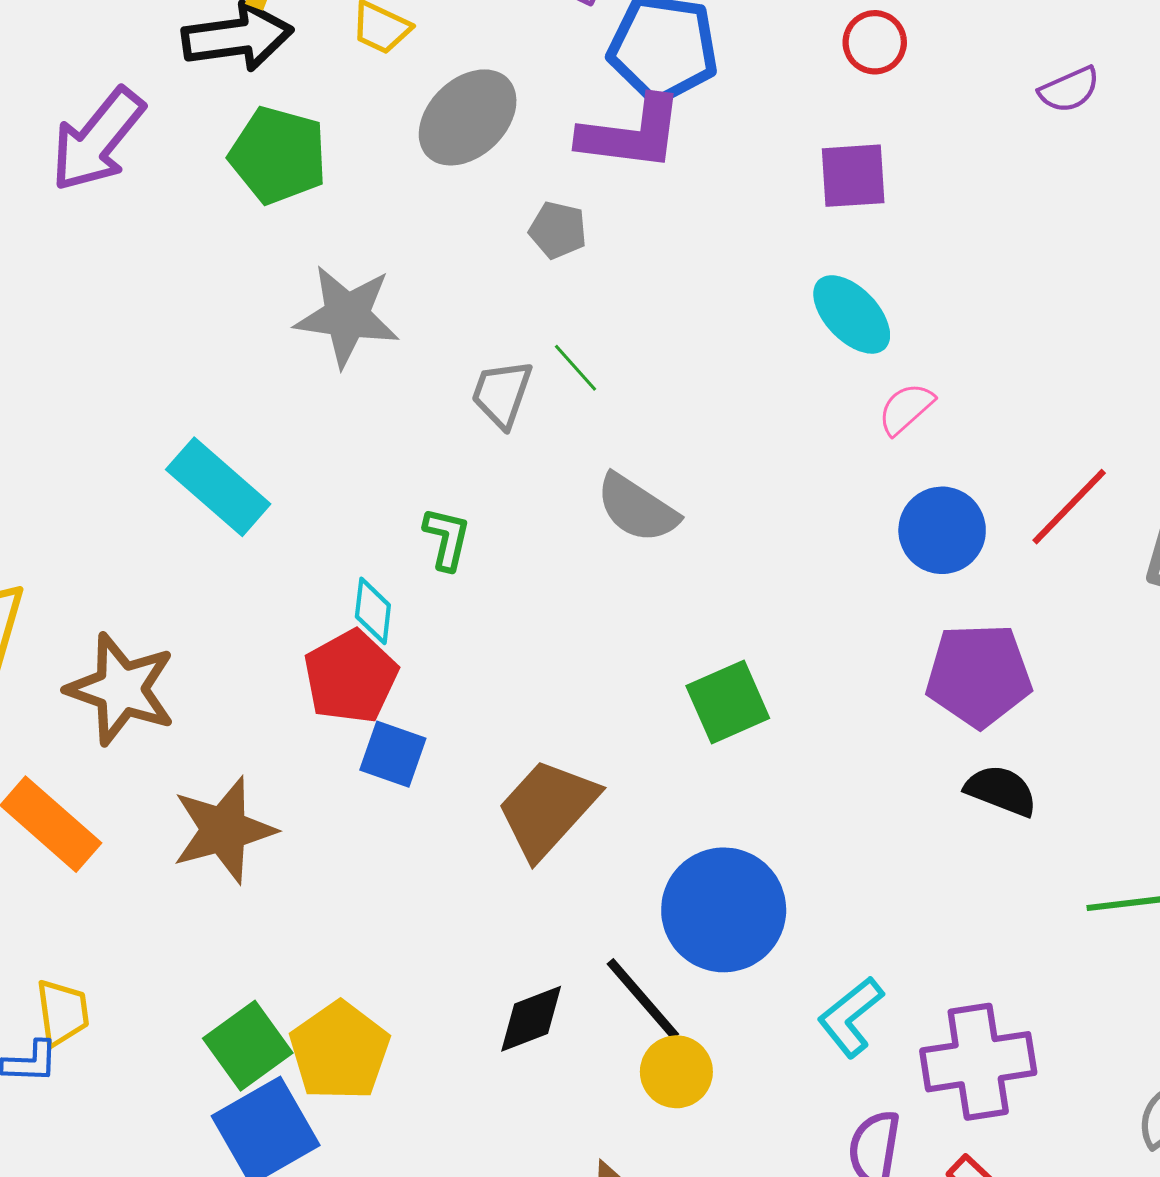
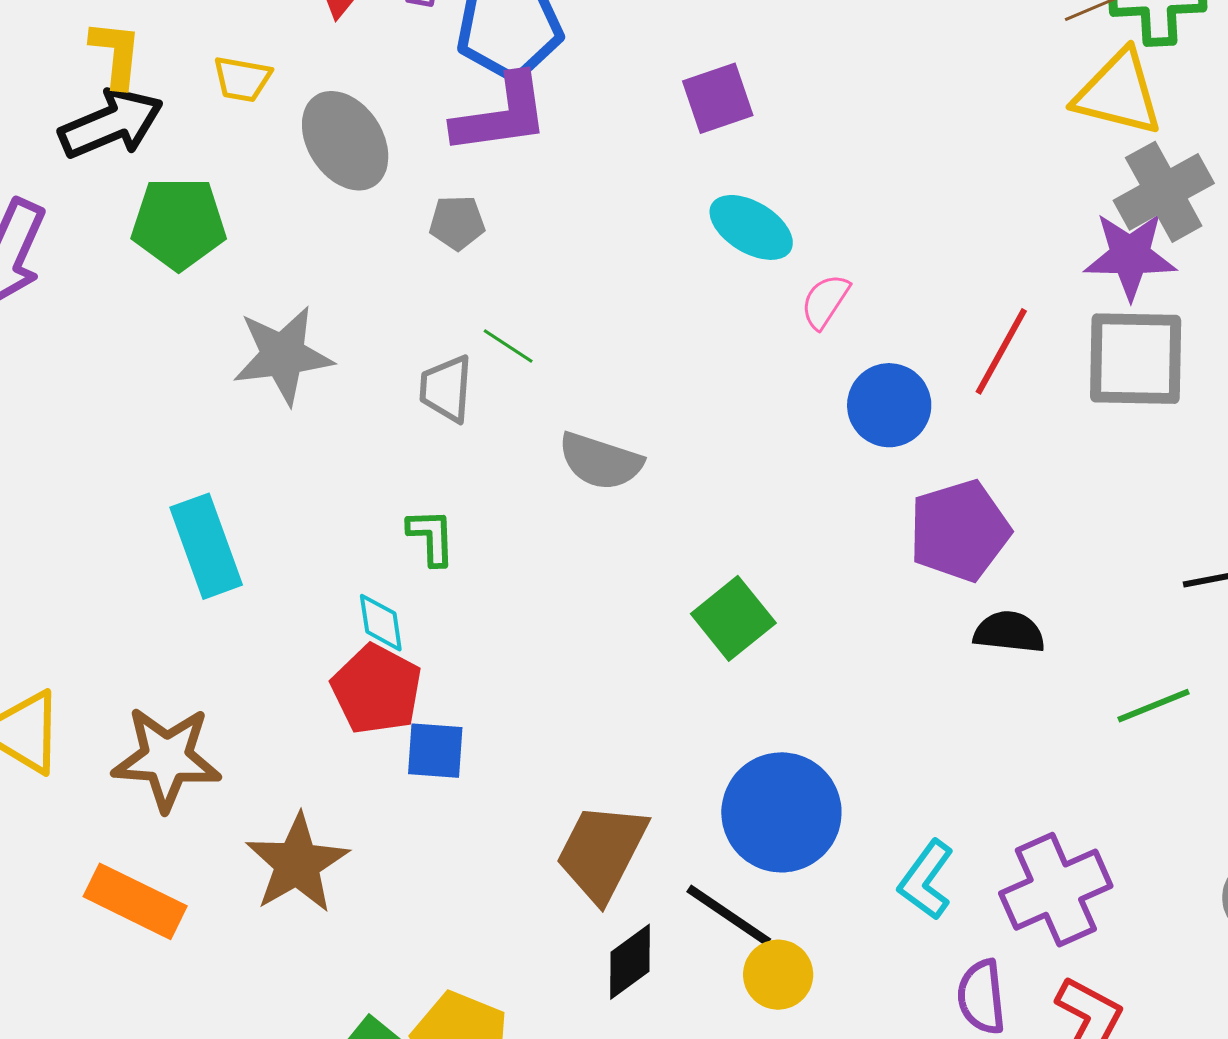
gray ellipse: (468, 117) -> (345, 141), turned -64
cyan rectangle: (218, 487) -> (206, 546), turned 44
brown trapezoid: (547, 809) -> (602, 852), moved

